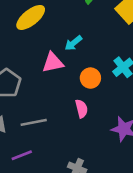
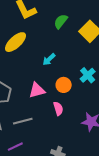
pink triangle: (53, 63) -> (37, 90), moved

